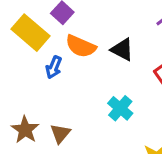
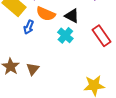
cyan cross: (120, 108) -> (65, 35), moved

